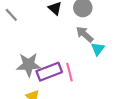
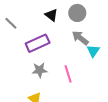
gray star: (29, 65) -> (40, 70), moved, size x0.7
purple rectangle: (49, 72) -> (38, 43), moved

